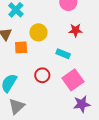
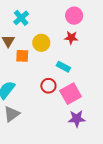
red star: (75, 30) -> (71, 38), moved
red circle: (42, 75) -> (48, 86), moved

